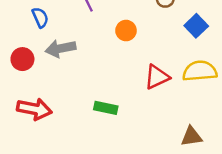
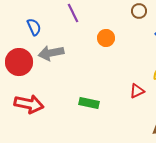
red circle: (22, 59) -> (19, 62), size x1.4
red triangle: (157, 77) -> (137, 91), moved, size x0.7

